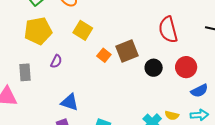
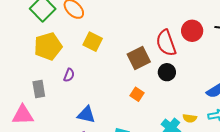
red semicircle: (168, 30) -> (166, 43), moved
orange square: (104, 55) -> (137, 94), moved
red circle: (186, 67) -> (192, 31), moved

